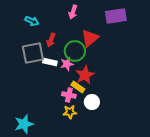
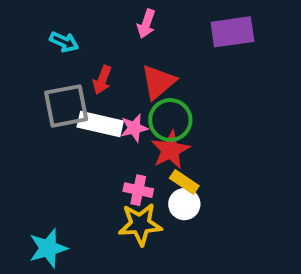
red triangle: (90, 38) -> (158, 82), moved
green circle: (75, 51) -> (170, 120), moved
white rectangle: (50, 62) -> (100, 124), size x1.5
yellow rectangle: (78, 87) -> (184, 182), moved
yellow star: (70, 112) -> (140, 224), size x1.5

